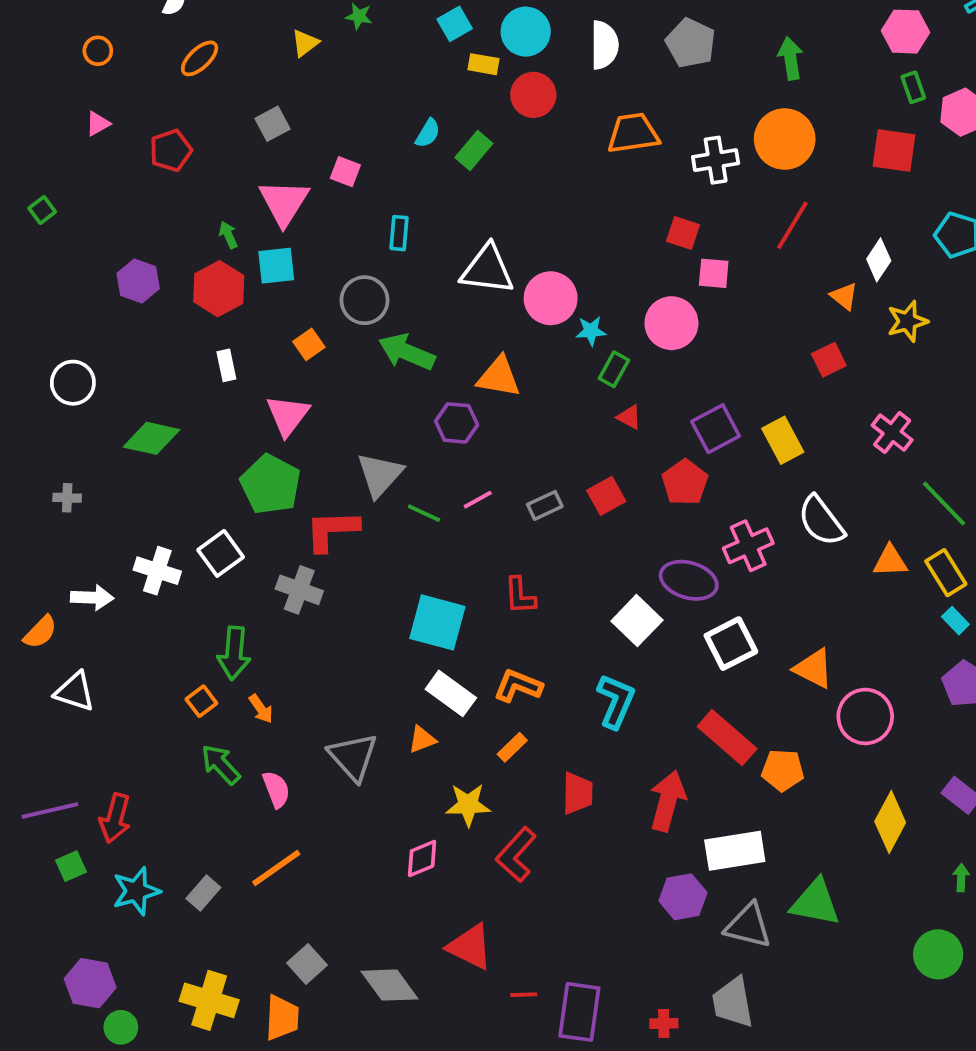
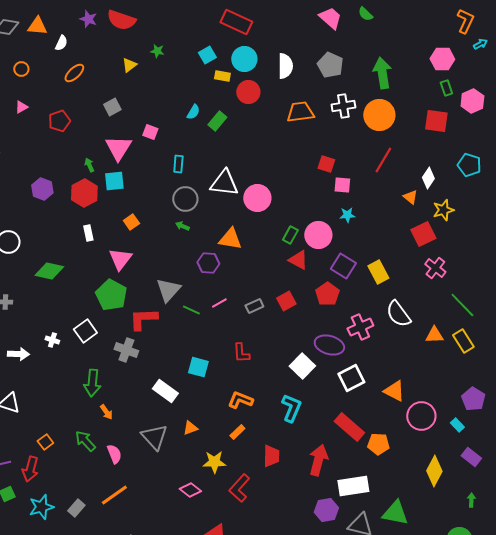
green arrow: (790, 58) -> (382, 73), size x1.4
white cross: (716, 160) -> (343, 106), moved
gray circle: (365, 300) -> (185, 199), moved
pink circle: (671, 323) -> (318, 235), moved
cyan star: (591, 331) -> (347, 215), moved
green arrow: (407, 352) -> (182, 226), size x0.5
red square: (829, 360) -> (423, 234), moved, size x1.4
red triangle: (629, 417) -> (298, 260), size x1.5
purple square: (716, 429) -> (343, 266), turned -30
white cross: (157, 571) -> (52, 340), size x0.6
cyan rectangle: (955, 621) -> (457, 425), moved
cyan square: (437, 622) -> (198, 367), size x0.7
white rectangle: (451, 693) -> (165, 391), moved
orange square: (201, 701) -> (45, 442), moved
pink diamond: (422, 858) -> (190, 490), turned 60

